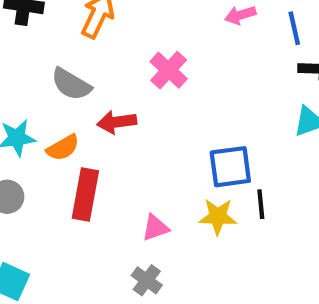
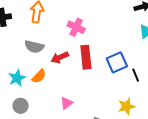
red rectangle: (85, 195) -> (86, 57), moved
yellow star: (218, 216) -> (126, 107), moved
pink triangle: (155, 228) -> (67, 103), moved

